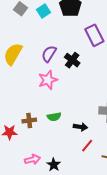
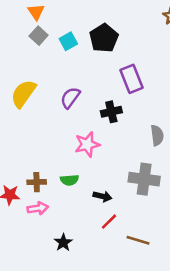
black cross: (72, 60) -> (111, 112), moved, turned 35
pink star: (48, 80) -> (87, 144), moved
pink arrow: (32, 159) -> (38, 208), moved

